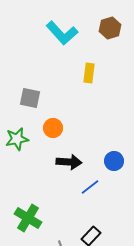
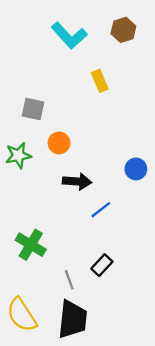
yellow rectangle: (89, 73) -> (100, 81), turned -30
blue circle: (114, 161) -> (136, 169), moved

